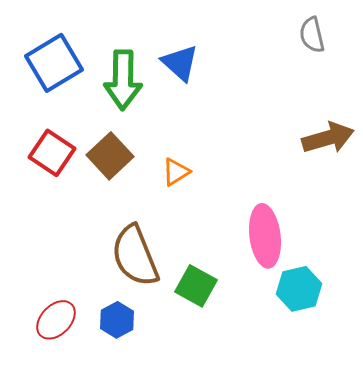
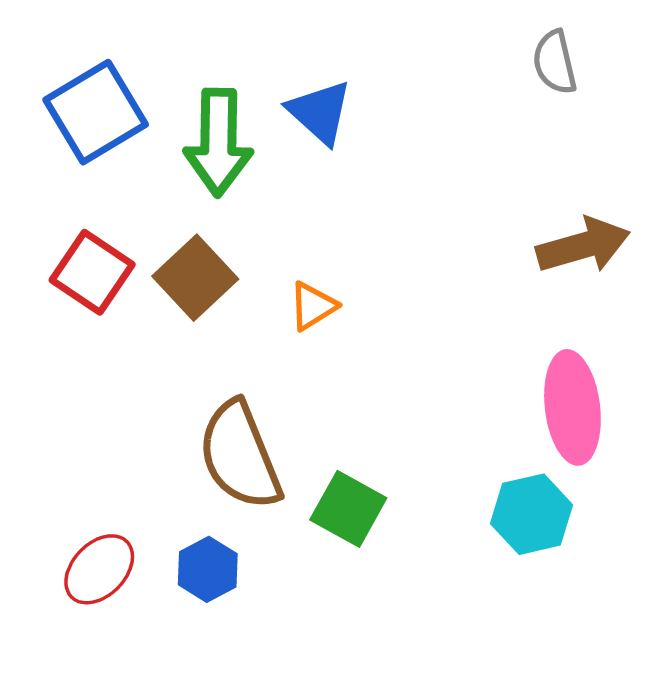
pink ellipse: (265, 236) -> (572, 407), moved

